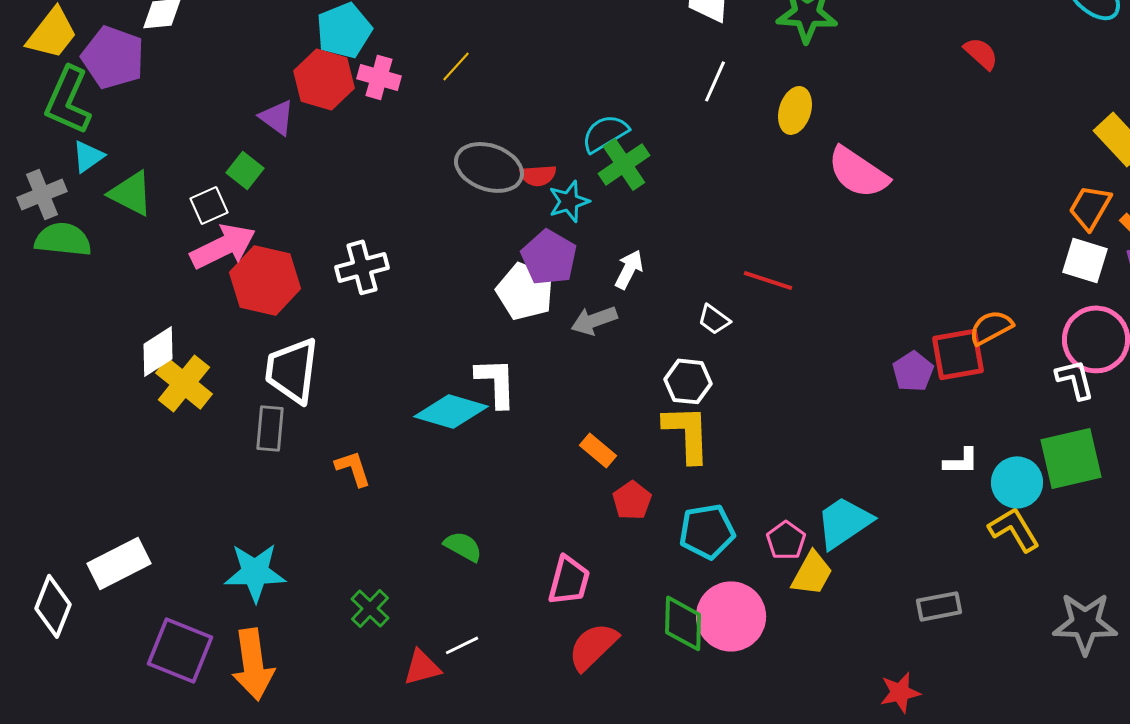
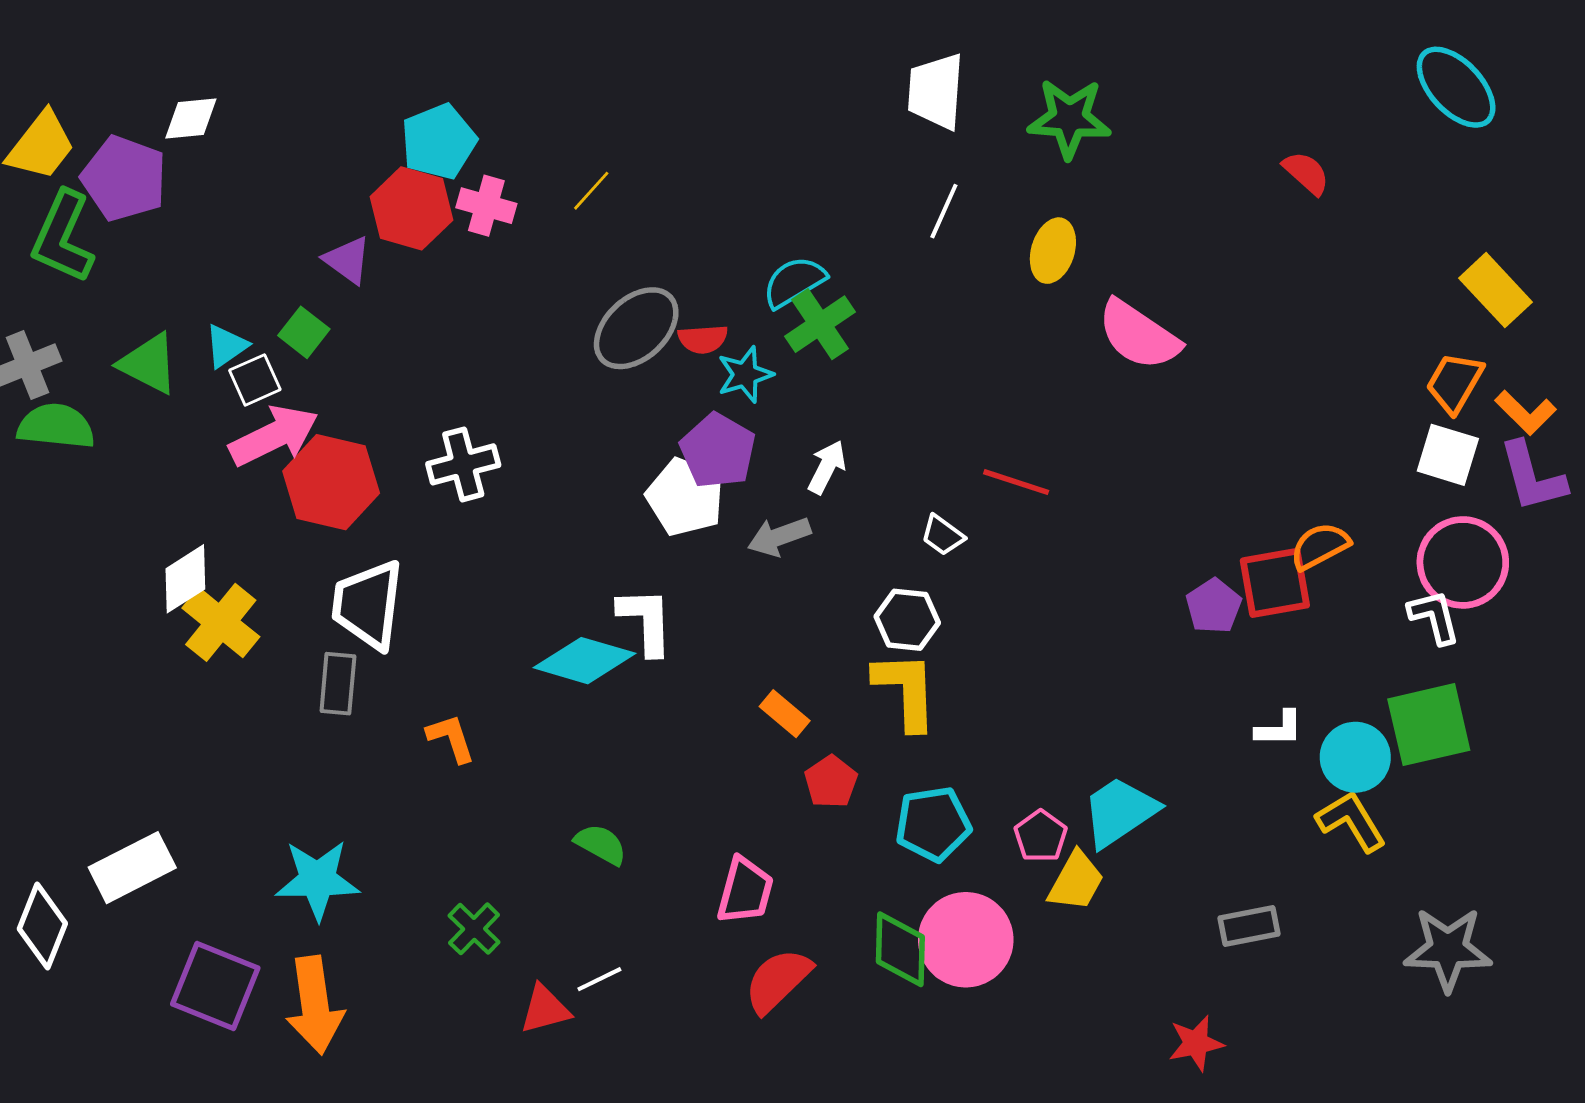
cyan triangle: (88, 156) -> (226, 346), moved
gray ellipse: (489, 167) -> (636, 328), turned -62

